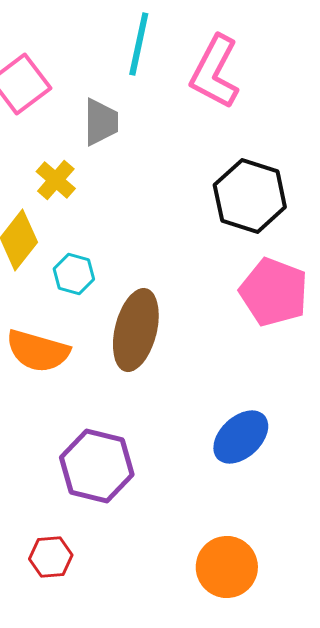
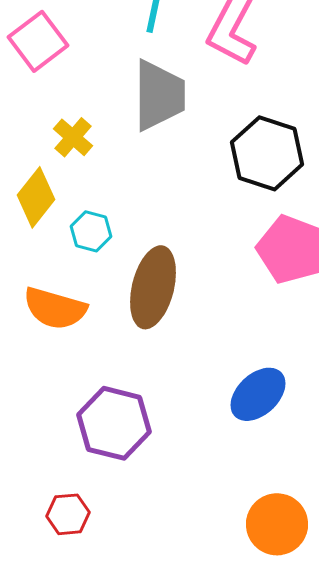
gray trapezoid: (101, 122) -> (159, 95), moved, size x1.5
orange circle: (227, 567) -> (277, 524), moved

